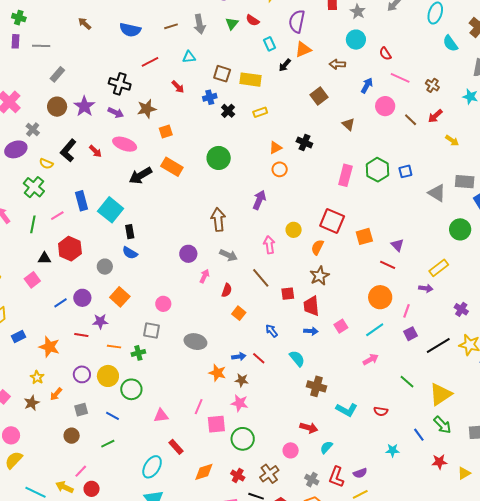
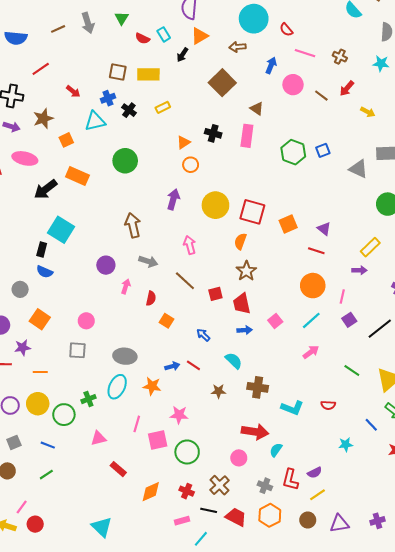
red semicircle: (253, 20) -> (143, 38), moved
cyan circle: (356, 40) -> (254, 19), size x1.4
cyan triangle: (189, 57) -> (95, 121), moved, size x1.5
brown square: (319, 96) -> (222, 83), size x1.4
pink rectangle: (345, 175) -> (247, 136), moved
cyan square: (111, 210) -> (61, 230), moved
yellow circle: (294, 230) -> (215, 205), moved, size x1.6
black rectangle: (130, 232) -> (42, 250), turned 32
green cross: (138, 353) -> (88, 399), moved
brown star: (242, 380) -> (218, 391), moved
red arrow: (309, 428) -> (255, 432), size x1.4
cyan ellipse: (152, 467) -> (117, 387), moved

